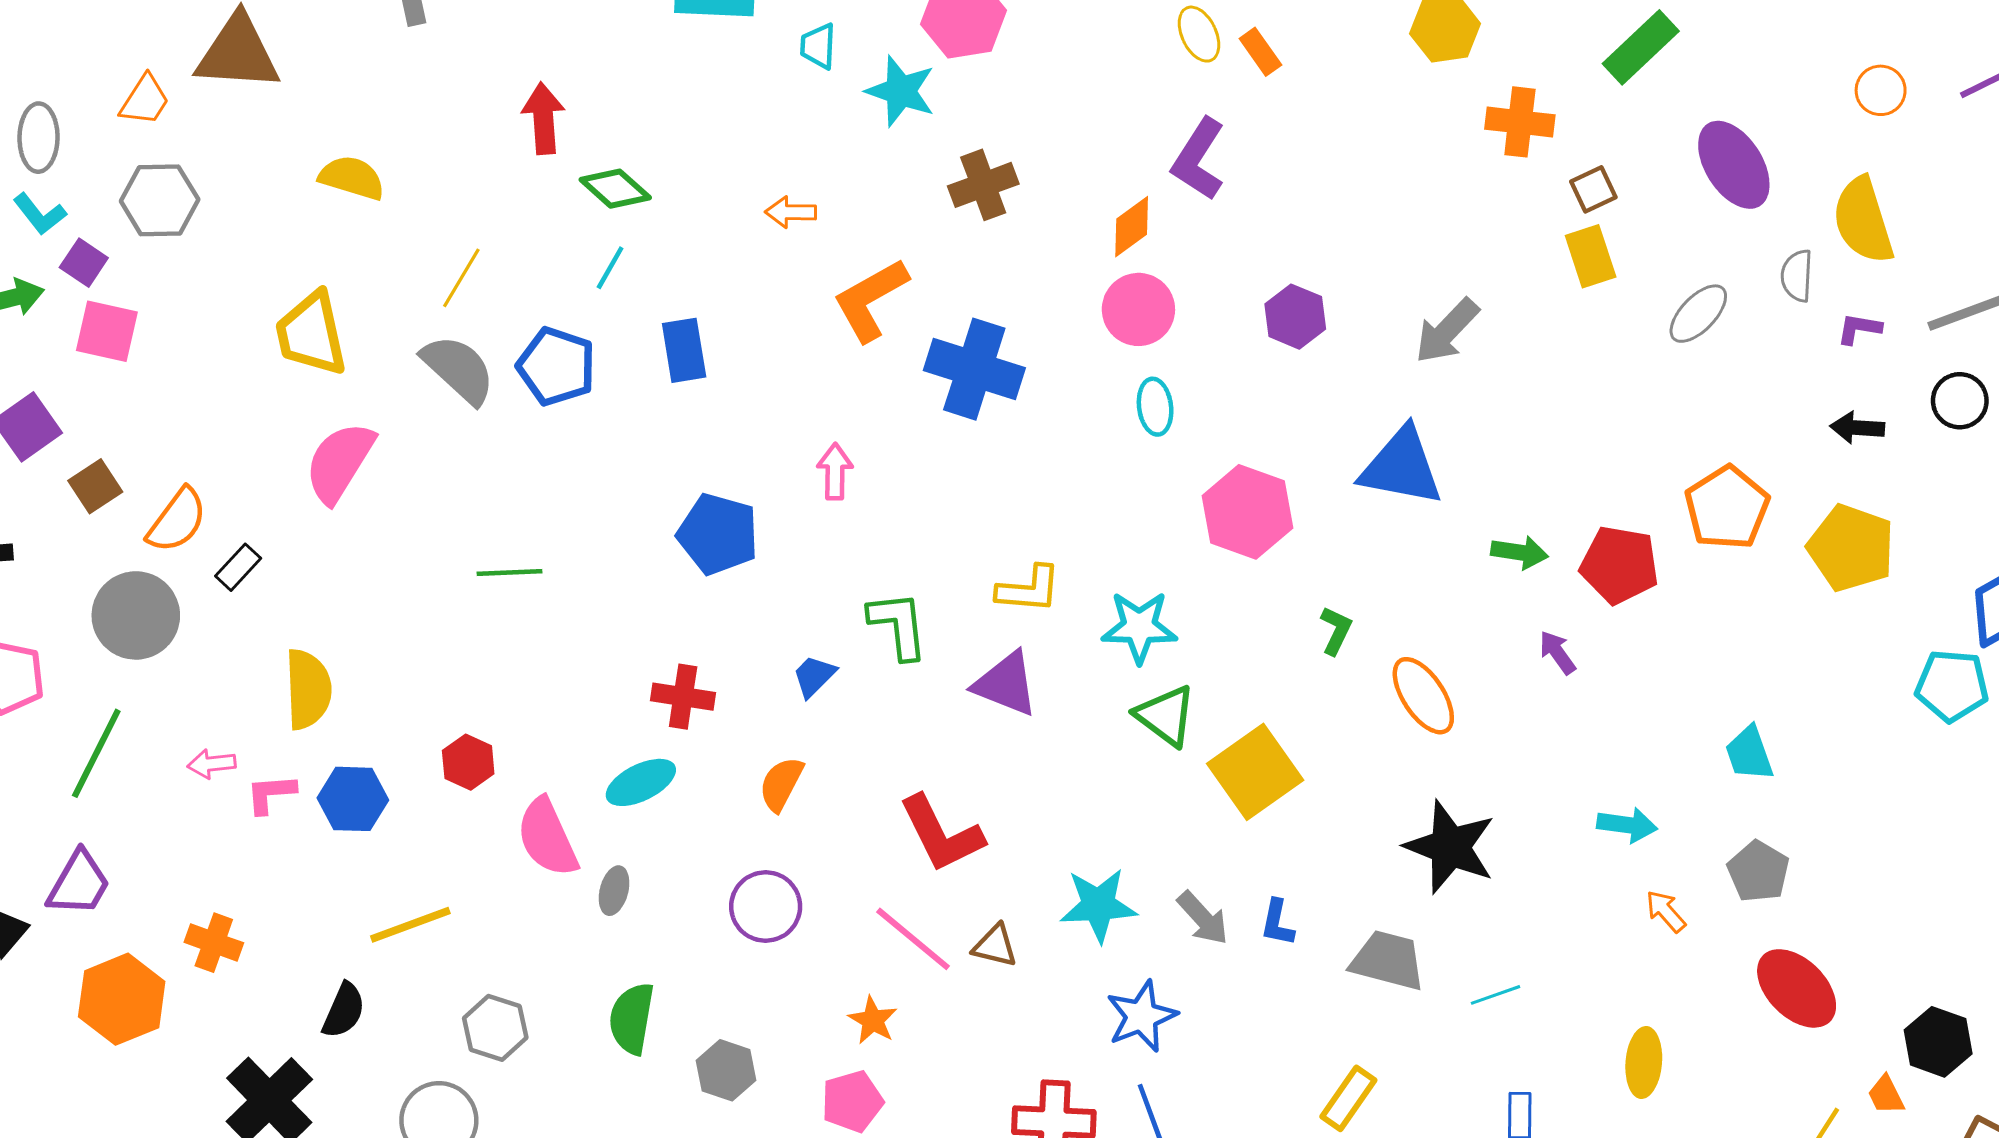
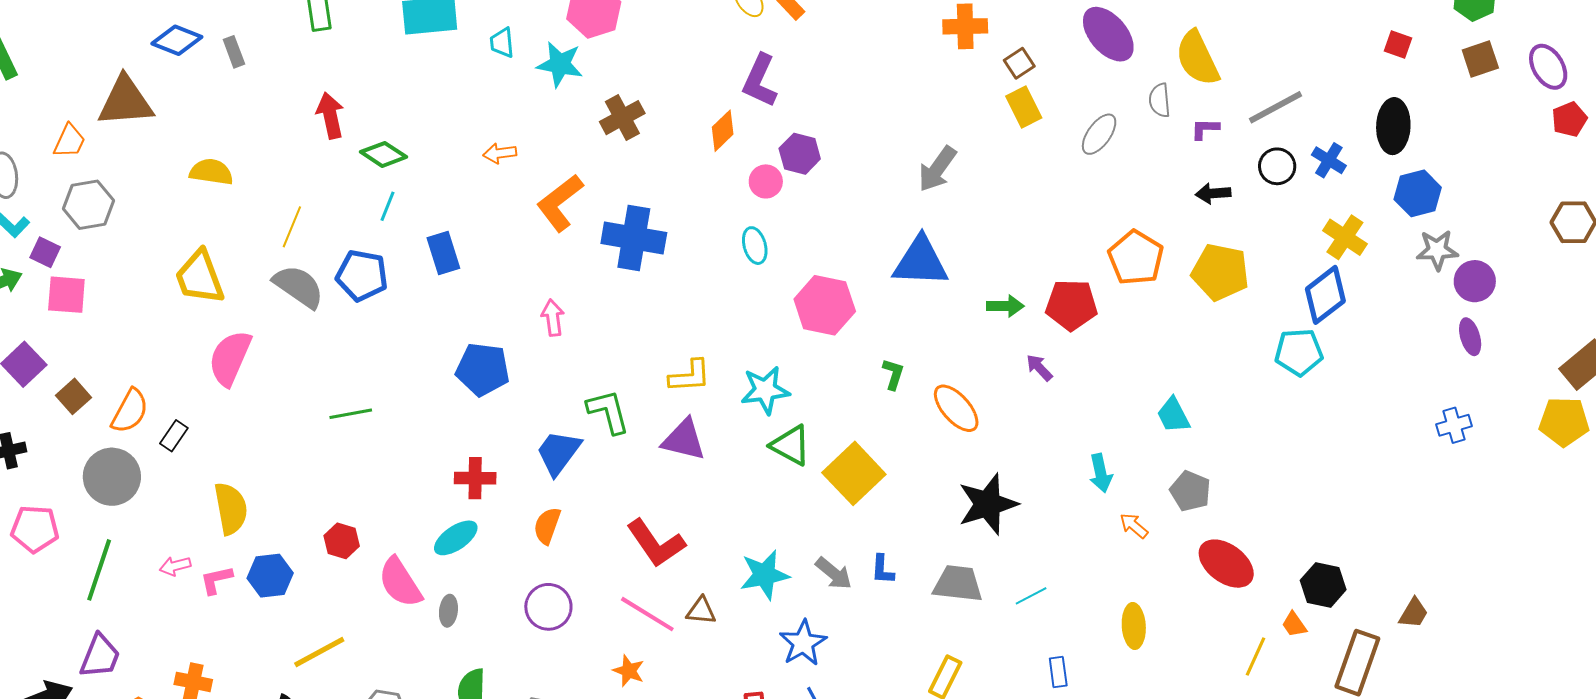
pink circle: (1138, 309) -> (766, 181), moved, size x0.7
purple hexagon: (1295, 317) -> (800, 154), moved
blue trapezoid: (814, 676) -> (558, 453), size x1.6
cyan arrow: (1627, 825) -> (1101, 473), turned 78
black star: (1450, 847) -> (988, 504), turned -30

